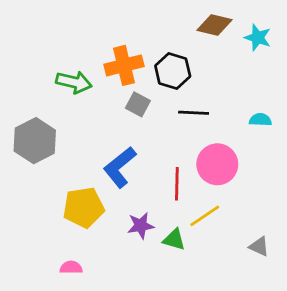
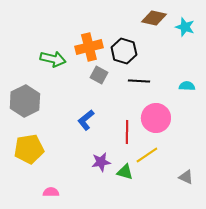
blue L-shape: (120, 167) -> (86, 120), size x0.7
yellow pentagon: (84, 207) -> (29, 149), moved

